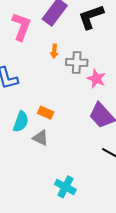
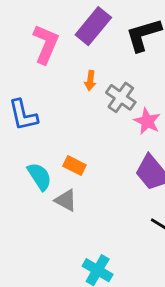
gray cross: (77, 62) -> (121, 97), turned 30
cyan semicircle: (21, 122) -> (40, 176), turned -55

